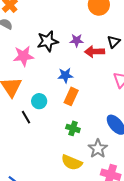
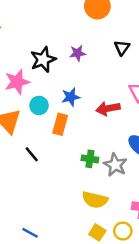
red arrow: (95, 52) -> (108, 108), moved
orange rectangle: (71, 96) -> (60, 124), moved
cyan circle: (39, 101) -> (39, 105), moved
gray star: (98, 149) -> (115, 165), moved

